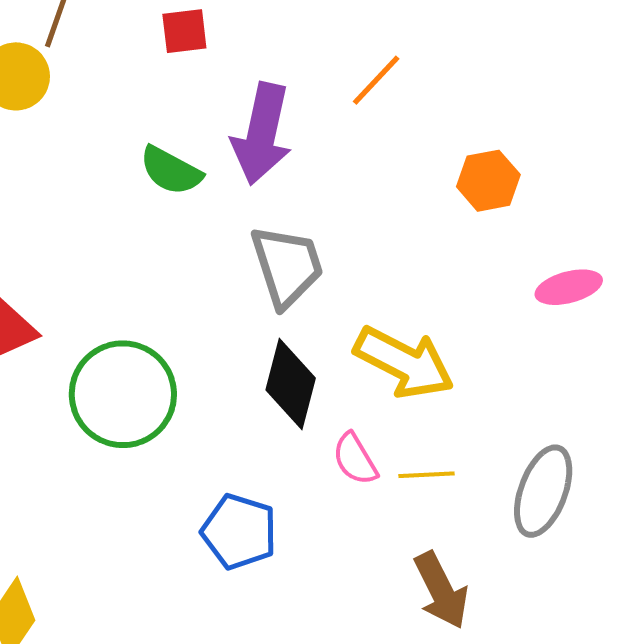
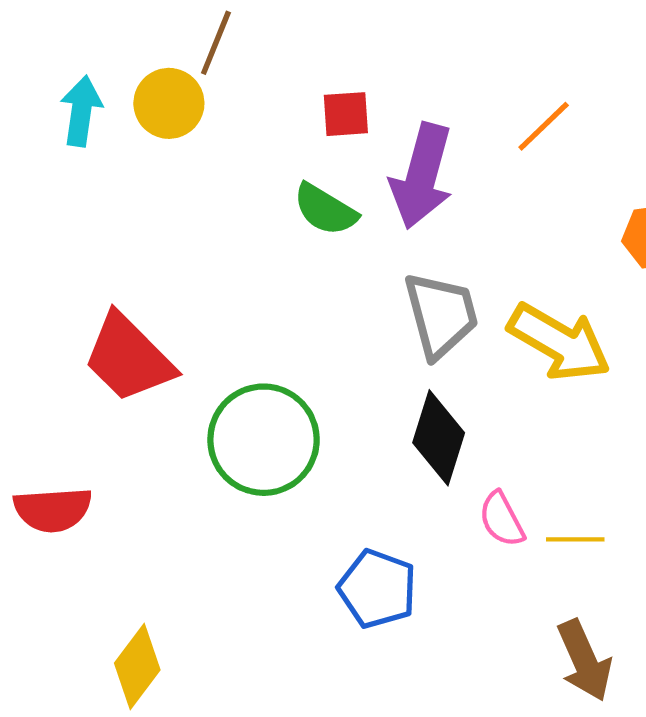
red square: (184, 31) -> (346, 114), moved
yellow arrow: (404, 362) -> (559, 342), moved

